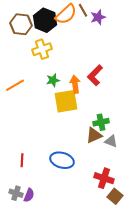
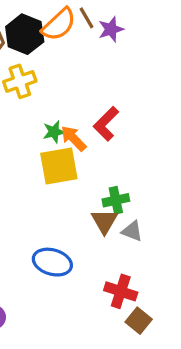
green star: (53, 80) -> (54, 132), moved
orange arrow: (75, 84) -> (74, 138), turned -36
brown triangle: (94, 135) -> (104, 221), turned -36

